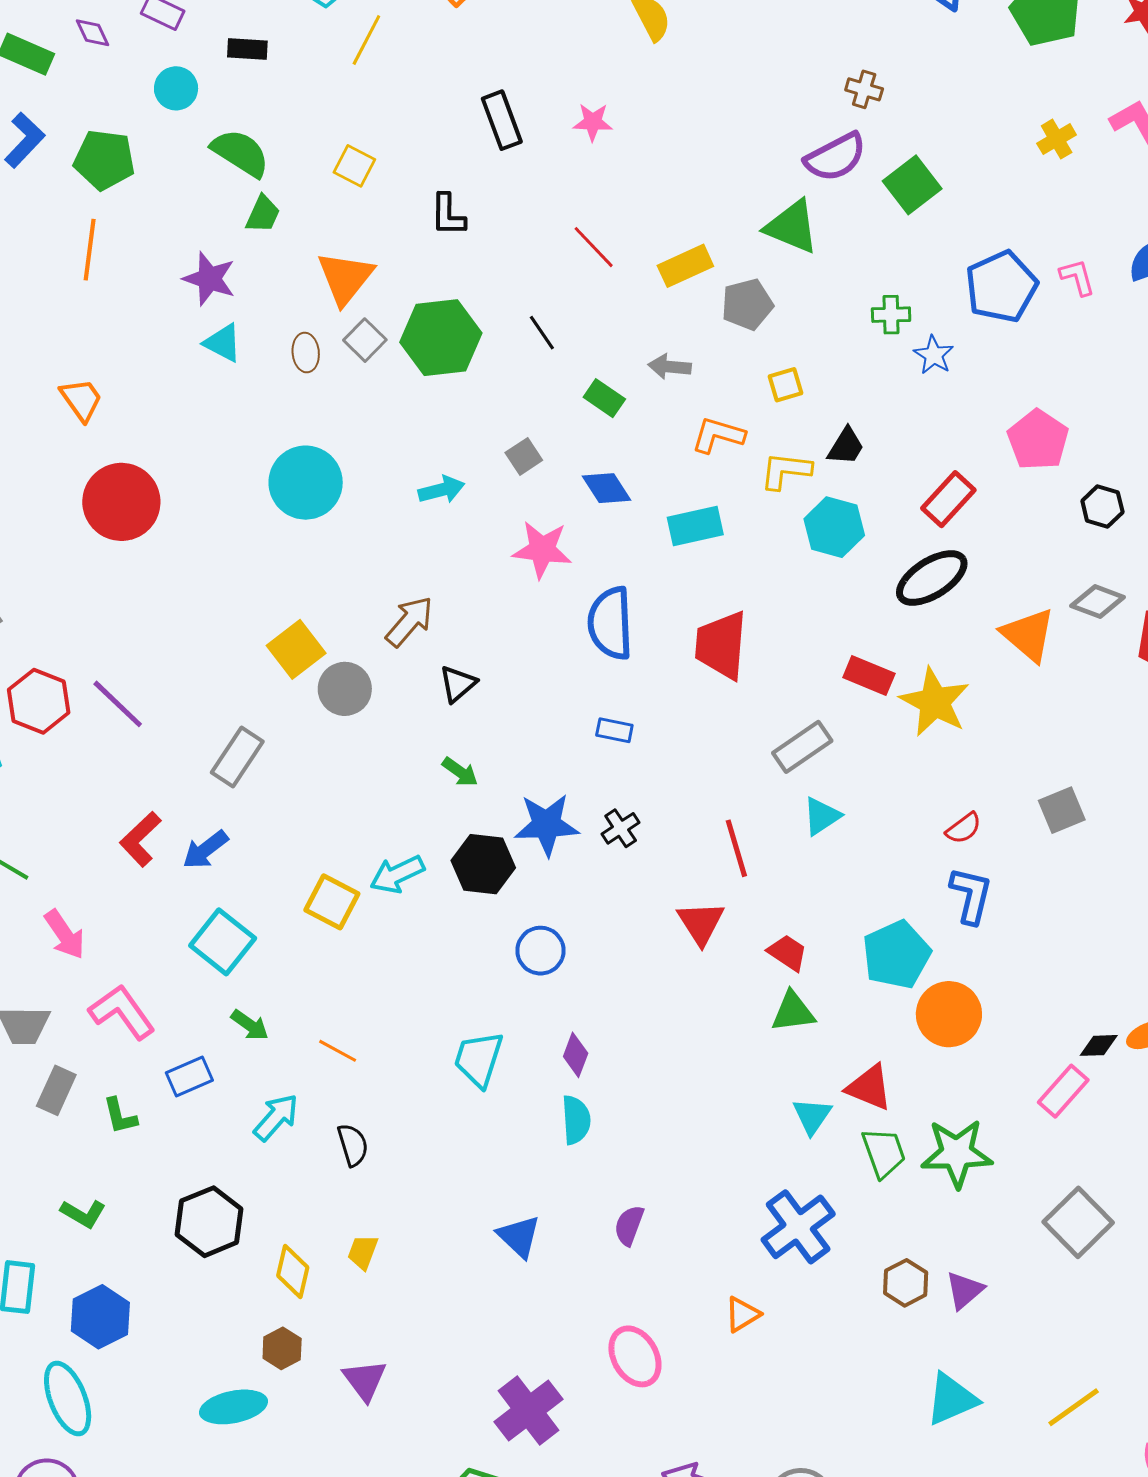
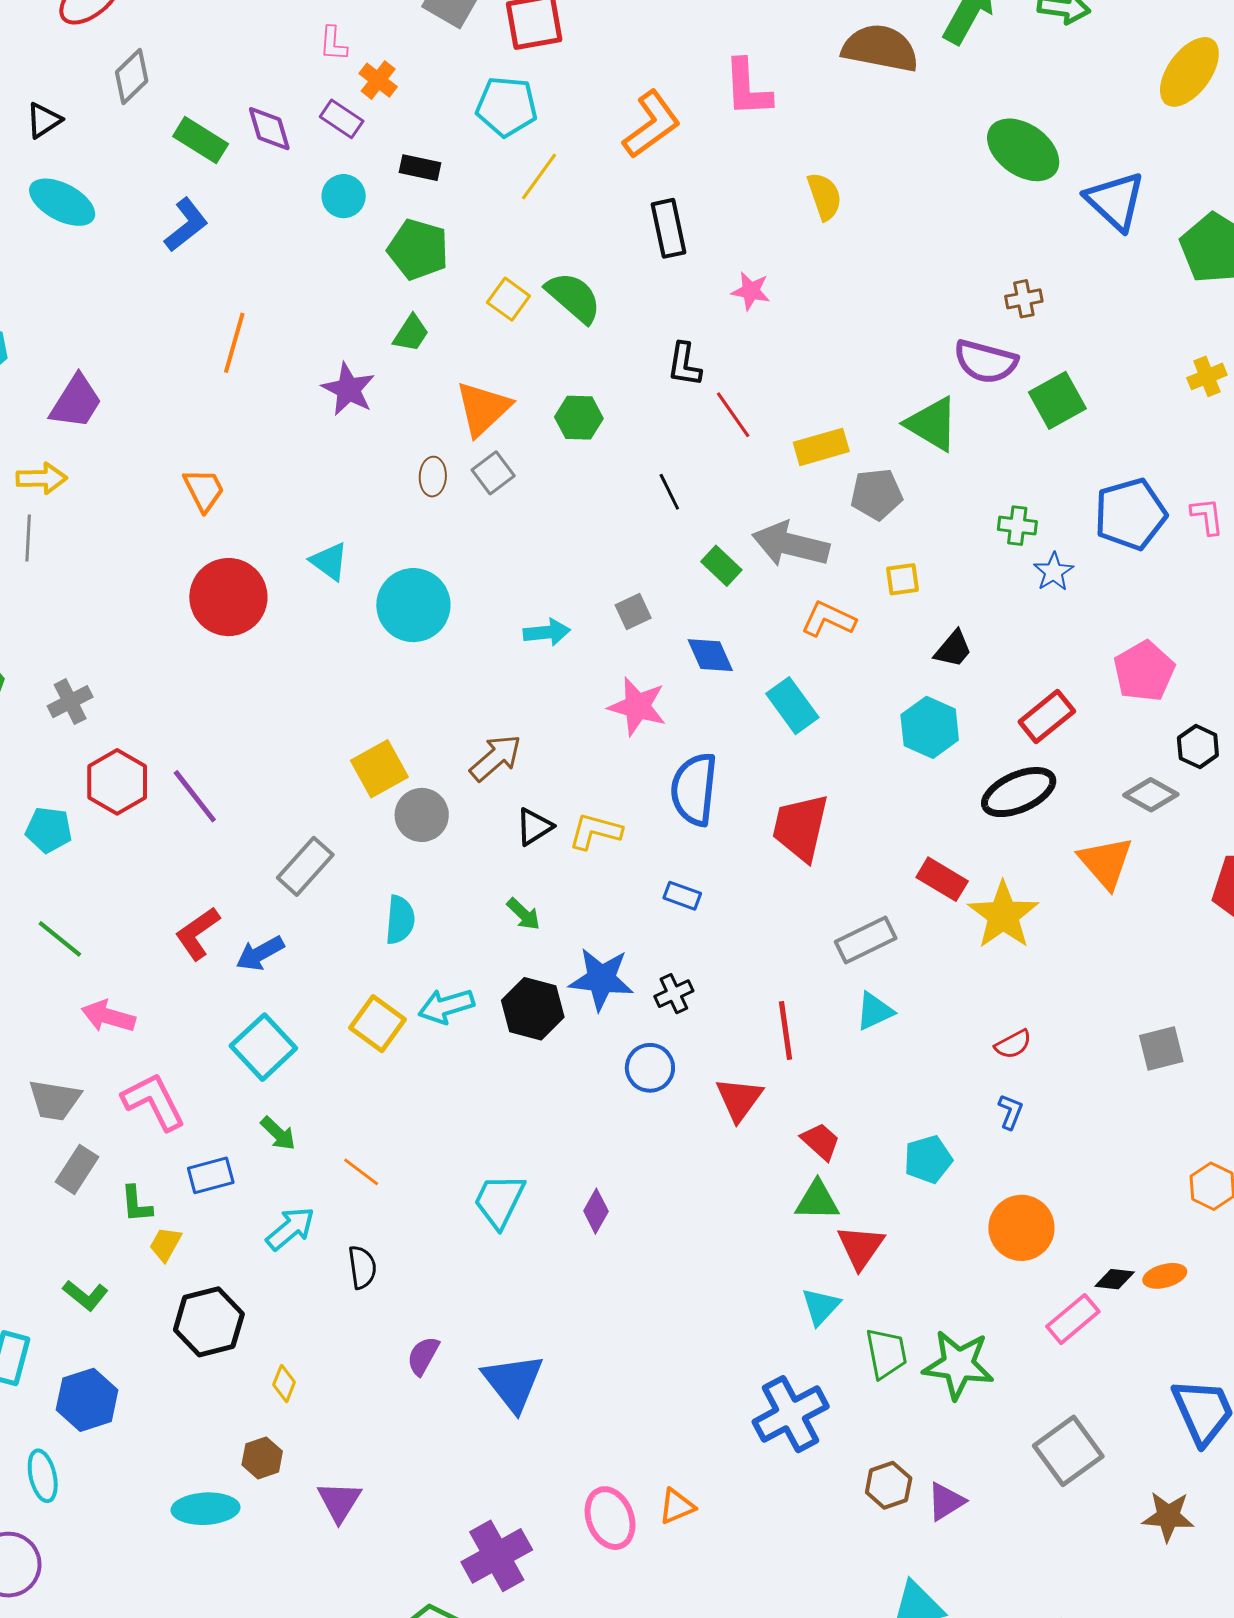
purple diamond: (92, 33) -> (269, 129), size x1.4
brown cross: (864, 89) -> (1024, 299), turned -36
black rectangle: (502, 120) -> (669, 228), moved
green semicircle: (240, 153) -> (574, 297), moved
purple semicircle: (835, 157) -> (986, 362), turned 34
green pentagon: (104, 160) -> (418, 249), moved
black L-shape: (448, 215) -> (684, 365), moved
green hexagon: (441, 338) -> (579, 418), moved, size x0.6
cyan triangle: (223, 343) -> (329, 561), moved
gray arrow: (670, 367) -> (791, 544), size x1.8
yellow L-shape: (786, 471) -> (595, 831), moved
cyan rectangle: (695, 526) -> (792, 706), turned 58
gray diamond: (1098, 601) -> (1151, 795), moved
gray square: (1062, 810) -> (1161, 1049), moved
blue L-shape: (971, 895) -> (1011, 1112), size x0.6
pink arrow: (65, 934) -> (108, 1016), turned 132
blue circle: (540, 951) -> (650, 1068), moved
cyan pentagon: (896, 955) -> (928, 1159), size x0.7
orange circle: (949, 1014) -> (1021, 1228), moved
red triangle: (869, 1087) -> (861, 1247), moved, turned 34
cyan semicircle: (576, 1120) -> (400, 920), moved
purple semicircle: (629, 1225) -> (423, 1356), moved
blue triangle: (519, 1236) -> (513, 1382), size x1.4
yellow trapezoid: (363, 1252) -> (165, 1244), moved
yellow diamond: (293, 1271) -> (284, 1383), size x0.7
orange triangle: (742, 1314) -> (677, 1506), moved
cyan ellipse: (68, 1398) -> (43, 1476), size x0.7

